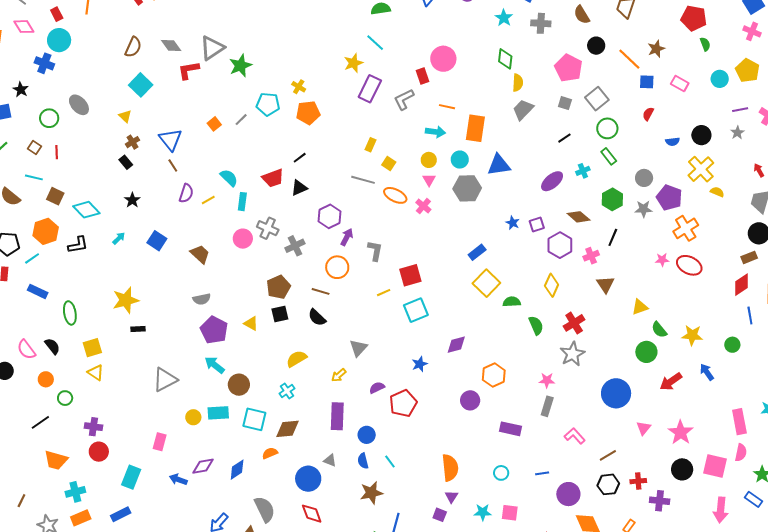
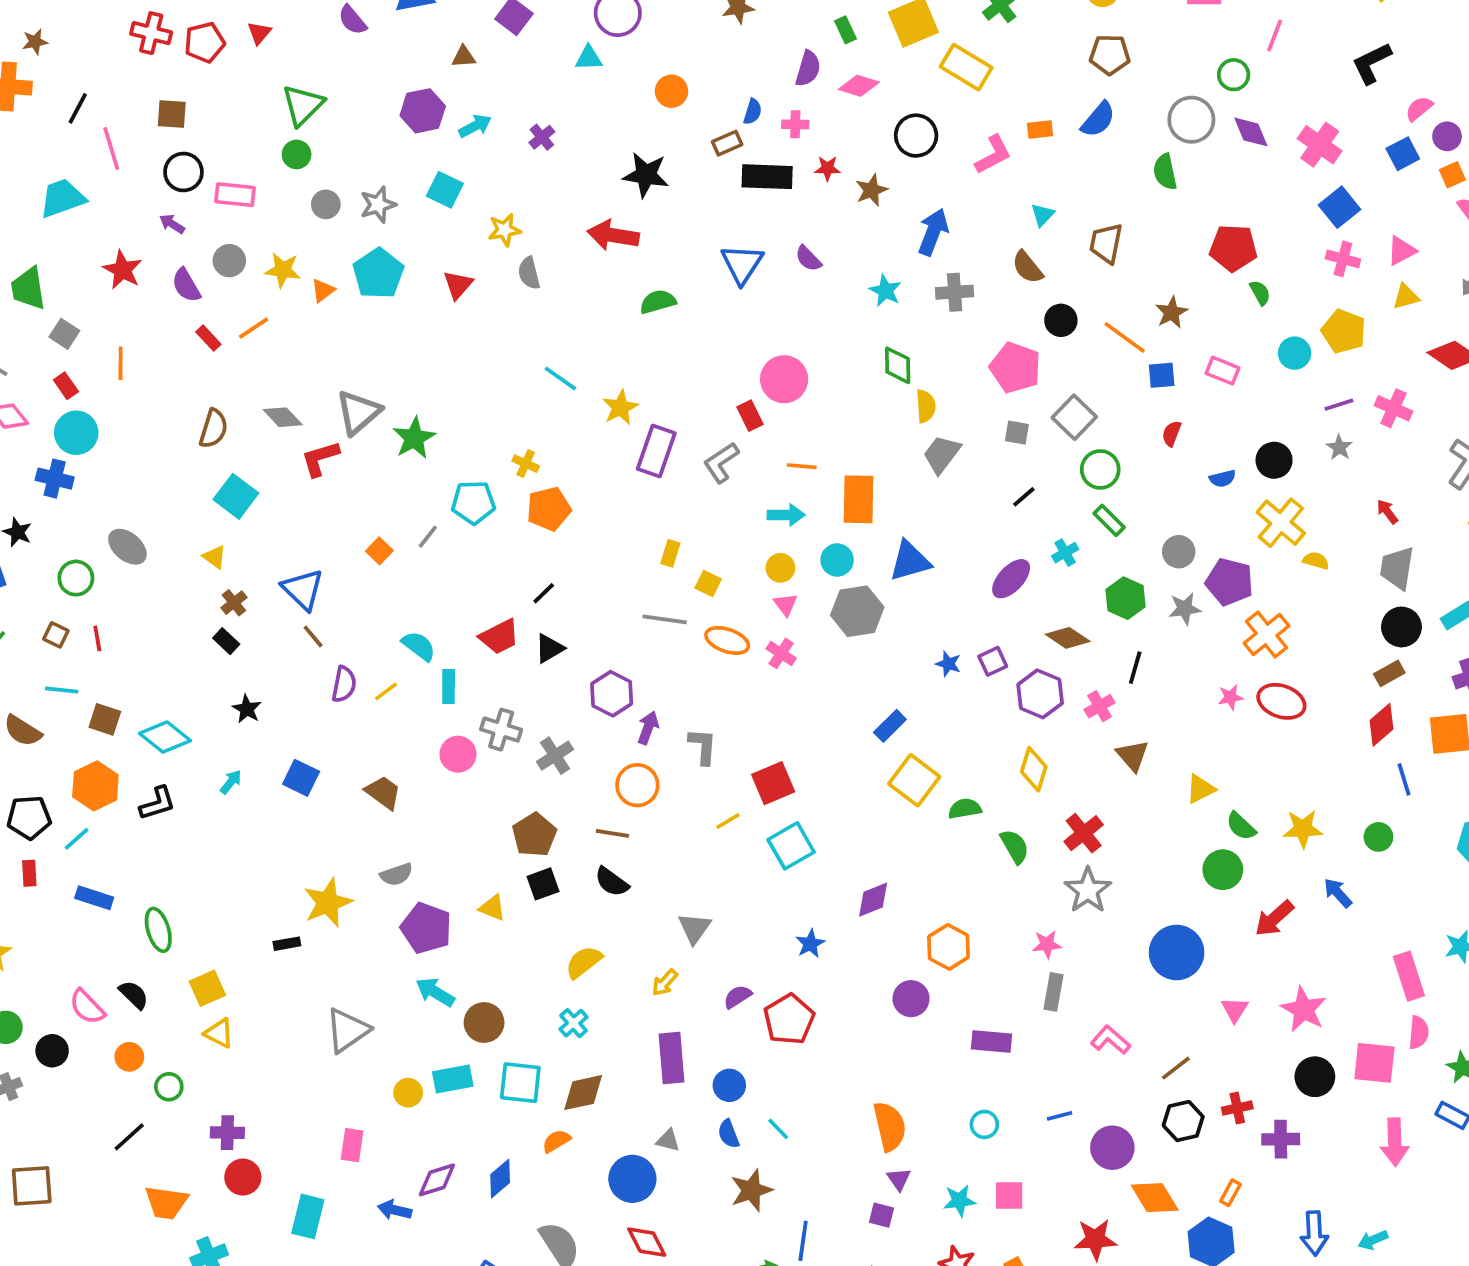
cyan line: (375, 43) -> (560, 379), moved
yellow star: (126, 300) -> (328, 903), moved

